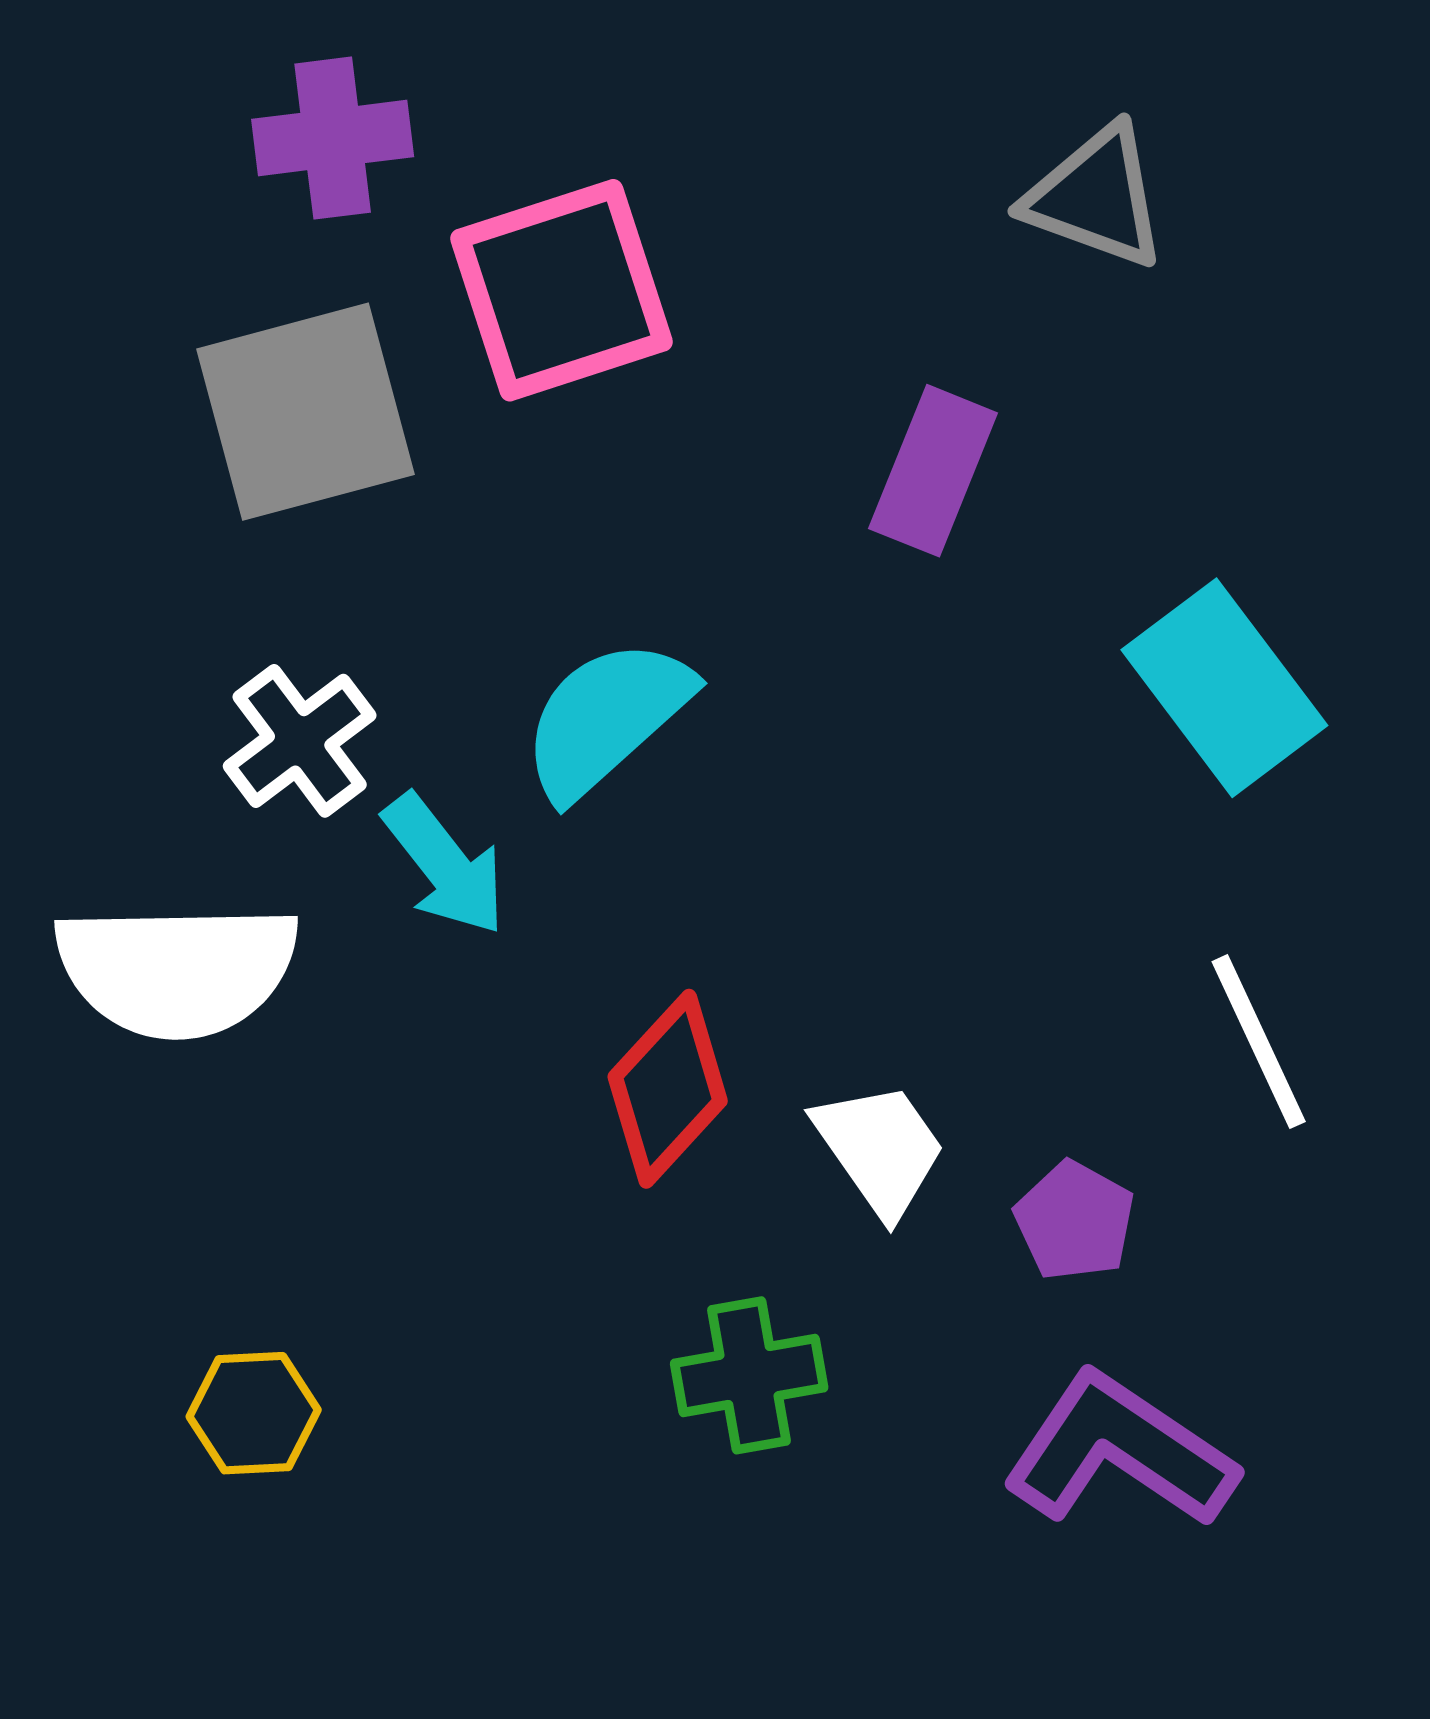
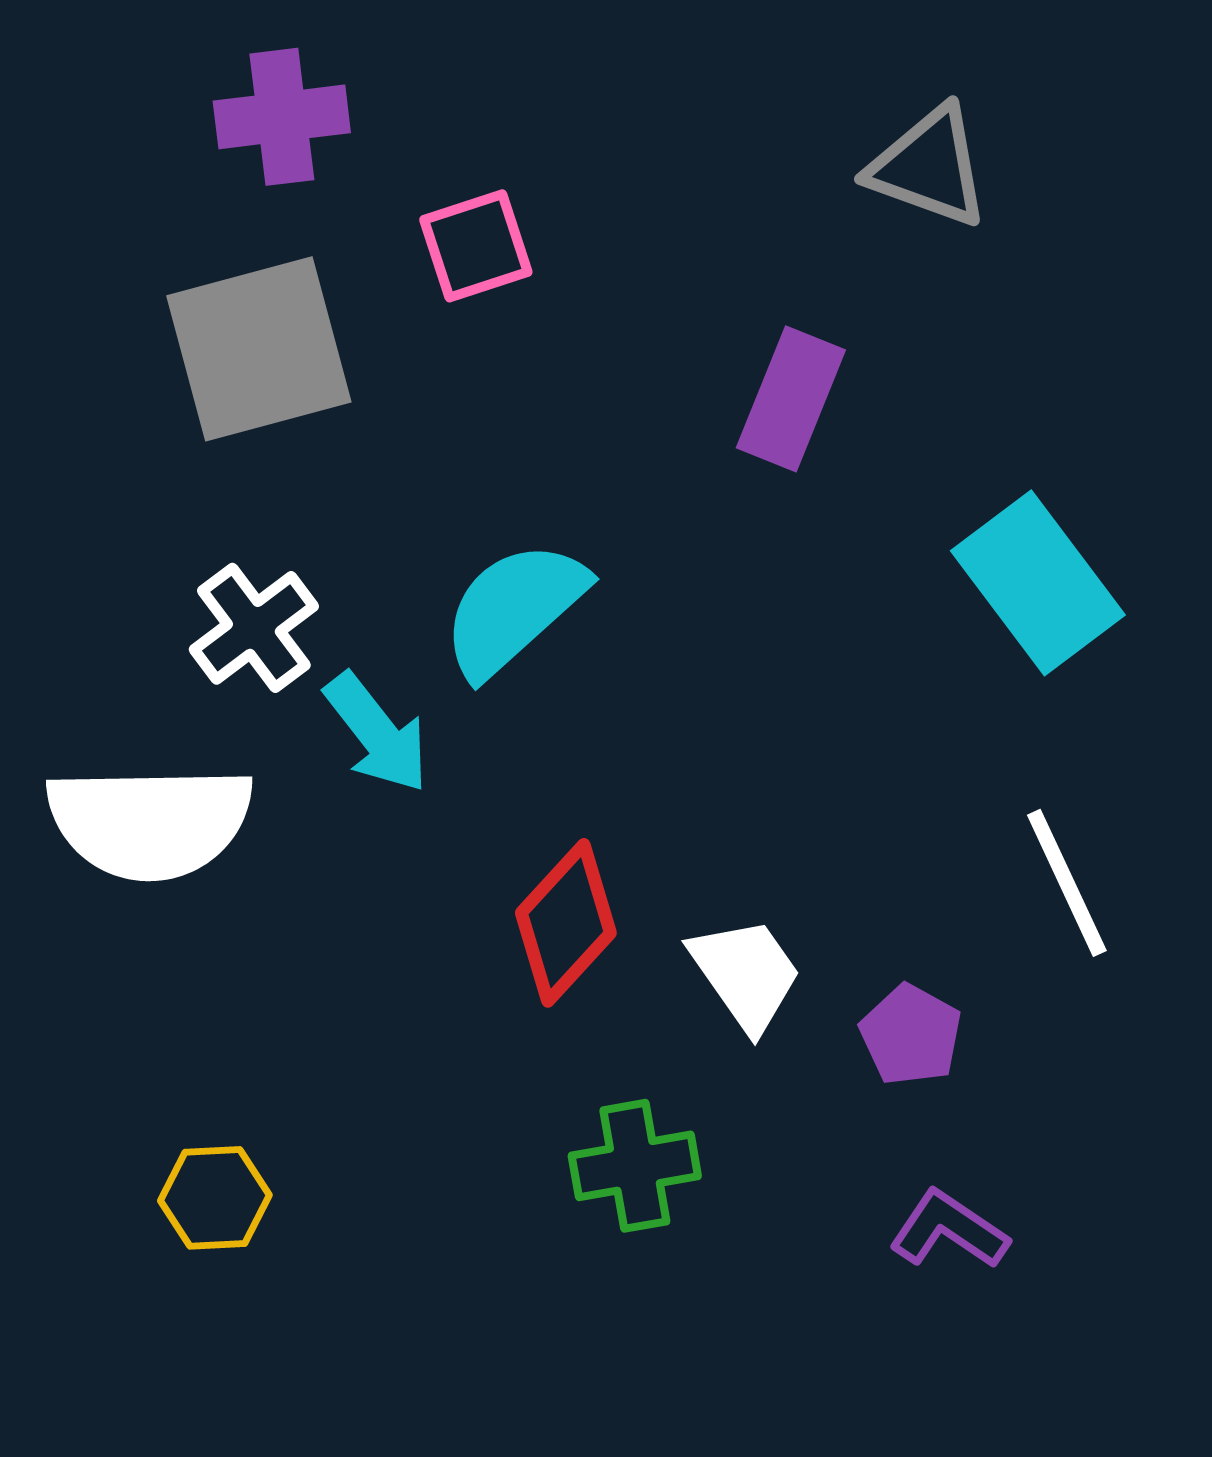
pink square: (561, 290) -> (476, 246), size x0.6
purple L-shape: (1119, 1451) -> (949, 1230), size x0.6

